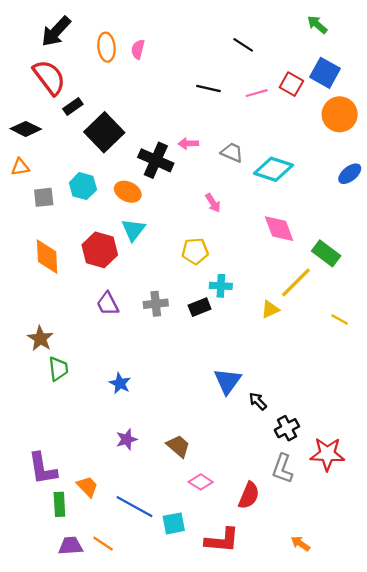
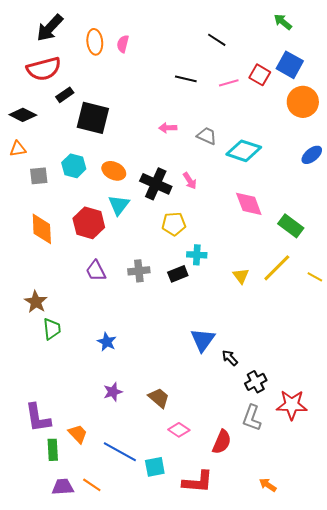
red semicircle: (49, 77) -> (44, 69), turned 112
black square: (104, 132) -> (93, 118), turned -32
black cross: (156, 160) -> (156, 184), moved
yellow line: (296, 282) -> (277, 268), moved
yellow triangle: (270, 309) -> (241, 276), turned -42
yellow line: (340, 319) -> (315, 277), moved

